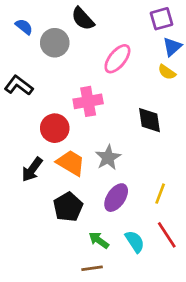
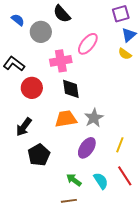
pink cross: (88, 101) -> (61, 61), moved
black diamond: (149, 120) -> (71, 89), moved
red circle: (55, 128) -> (32, 88), moved
gray star: (108, 157) -> (94, 118), moved
orange trapezoid: (71, 163) -> (66, 119), moved, turned -40
black pentagon: (68, 207) -> (39, 155), moved

